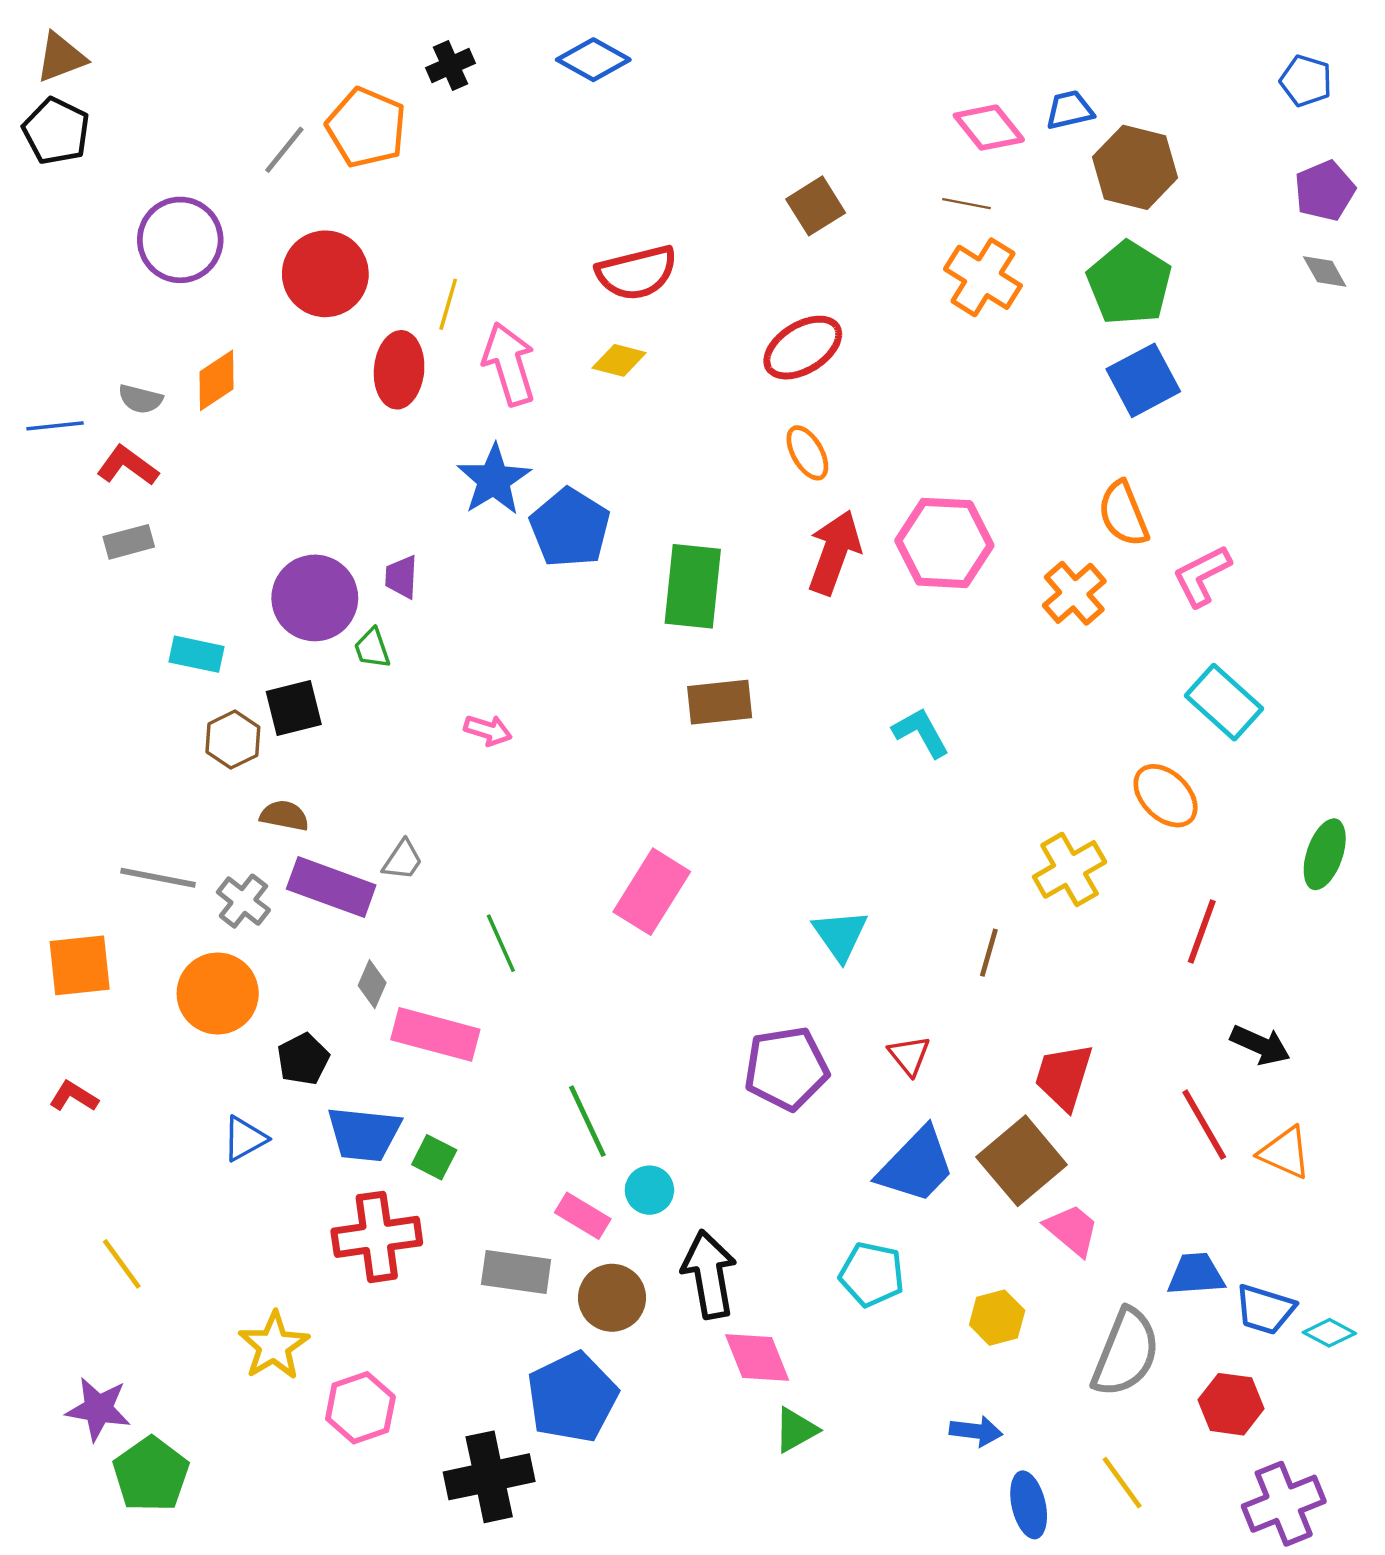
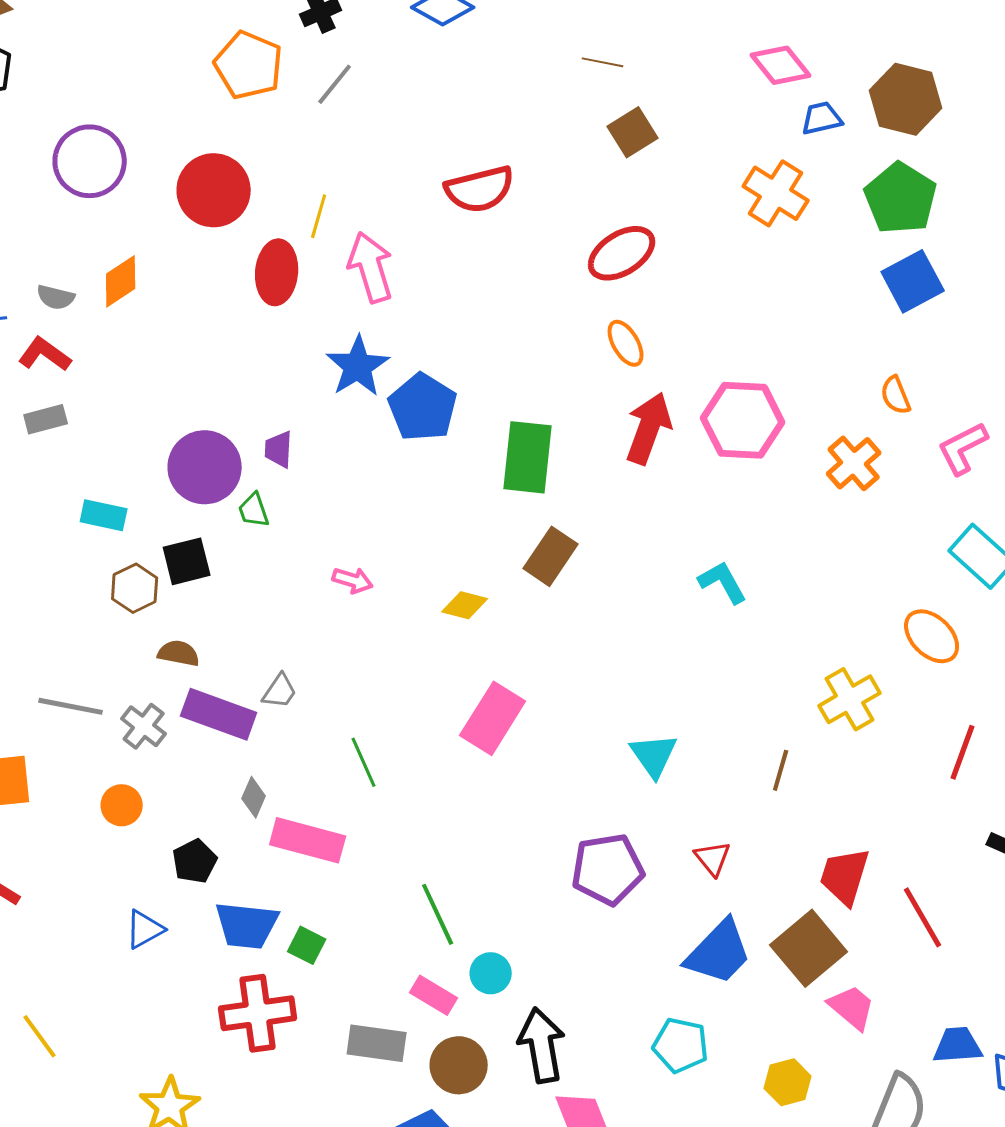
blue trapezoid: (1070, 110) -> (822, 118), moved
gray line: (284, 150) -> (335, 84), moved
brown line: (967, 204) -> (603, 62), moved
yellow diamond: (619, 360) -> (465, 605), moved
orange semicircle: (1123, 514) -> (896, 395), size x0.7
brown rectangle: (720, 702) -> (551, 556), turned -50
orange circle: (218, 993) -> (122, 805), size x0.6
red line: (1204, 1125) -> (923, 917), moved

